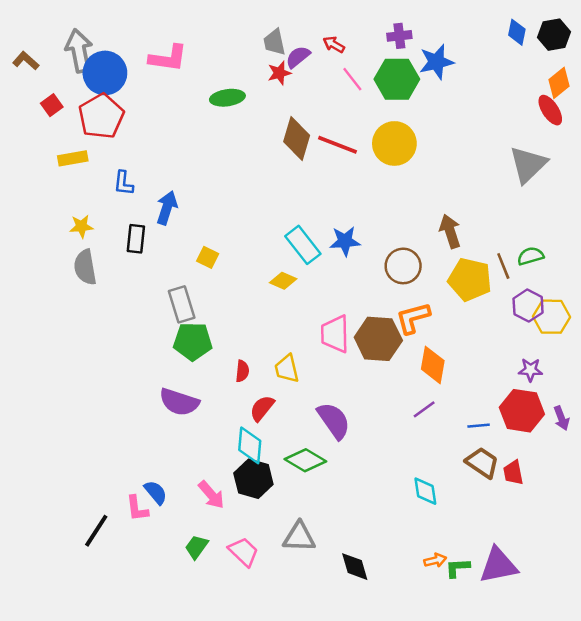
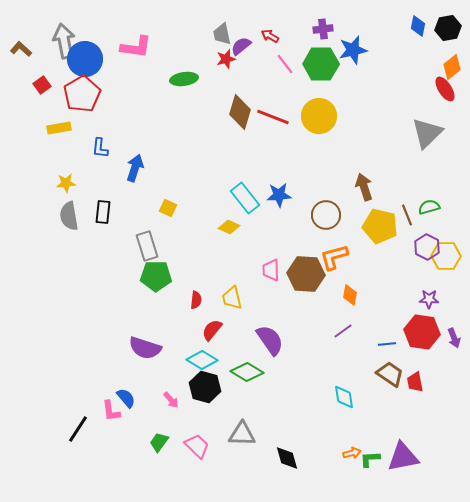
black rectangle: (136, 239) -> (103, 212), moved
pink trapezoid: (335, 334) -> (271, 270), size x0.7
orange diamond: (433, 365) -> (350, 295), size x0.7
purple semicircle: (179, 402) -> (145, 348), moved
cyan diamond: (250, 445) -> (202, 360), turned -64
pink arrow: (211, 495) -> (171, 400), size x0.7

